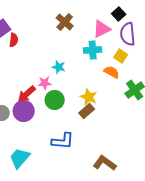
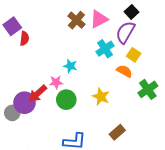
pink triangle: (102, 29) -> (99, 19), moved
purple semicircle: (128, 34) -> (125, 32), moved, turned 35
cyan cross: (93, 50) -> (105, 49), turned -30
purple circle: (24, 111) -> (24, 103), moved
brown rectangle: (87, 111) -> (117, 132), moved

